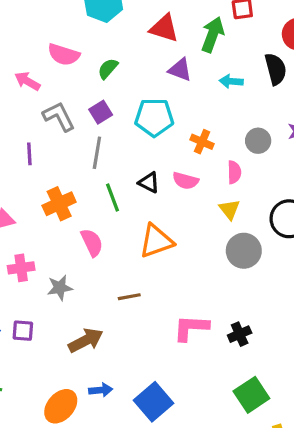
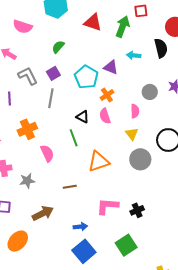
pink semicircle: (64, 55) -> (23, 27), moved
purple triangle: (180, 70) -> (111, 67), moved
cyan pentagon: (154, 117) -> (86, 77), turned 30
orange cross: (202, 142) -> (107, 95), moved, turned 32
pink semicircle: (185, 181) -> (105, 116), turned 56
green line: (113, 197) -> (74, 138), moved
orange triangle: (156, 241) -> (99, 162), moved
blue arrow: (101, 390) -> (80, 227), moved
green square: (251, 395) -> (126, 245), moved
orange ellipse: (61, 406) -> (18, 241), moved

